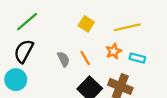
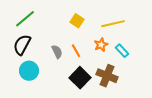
cyan rectangle: (137, 58) -> (122, 51), turned 32
cyan circle: (16, 80) -> (29, 71), moved

